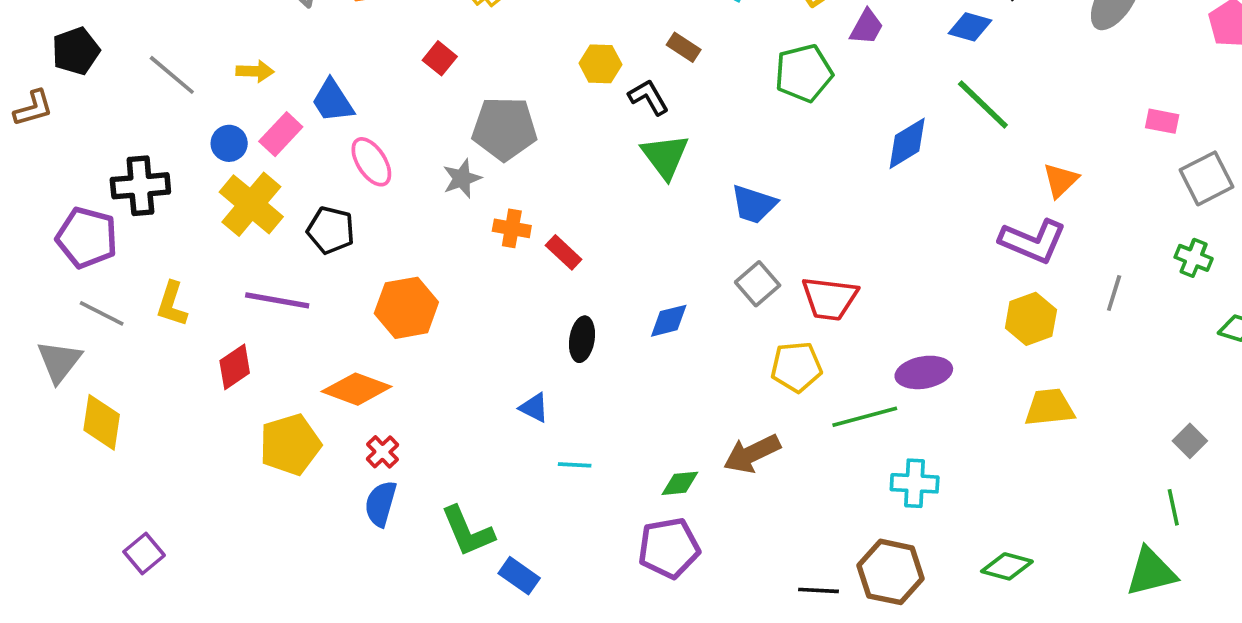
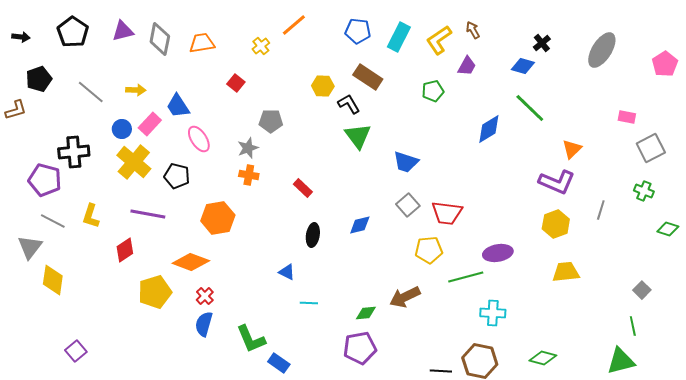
brown rectangle: (684, 47) -> (368, 77), size x1.6
green pentagon: (804, 73) -> (433, 91), size x0.7
gray pentagon: (504, 129) -> (271, 121), size x0.7
orange cross: (512, 228) -> (249, 175), moved

